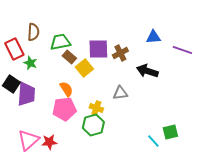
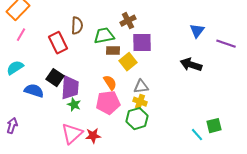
blue triangle: (153, 37) -> (197, 31), turned -49
brown cross: (120, 53) -> (128, 21), moved
brown rectangle: (69, 57) -> (113, 51), turned -40
green star: (30, 63) -> (74, 105), moved
gray triangle: (120, 93) -> (141, 87), moved

